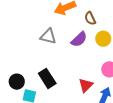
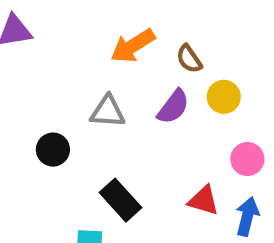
black circle: (17, 82) -> (53, 150), moved
red triangle: (86, 85) -> (203, 200), turned -49

